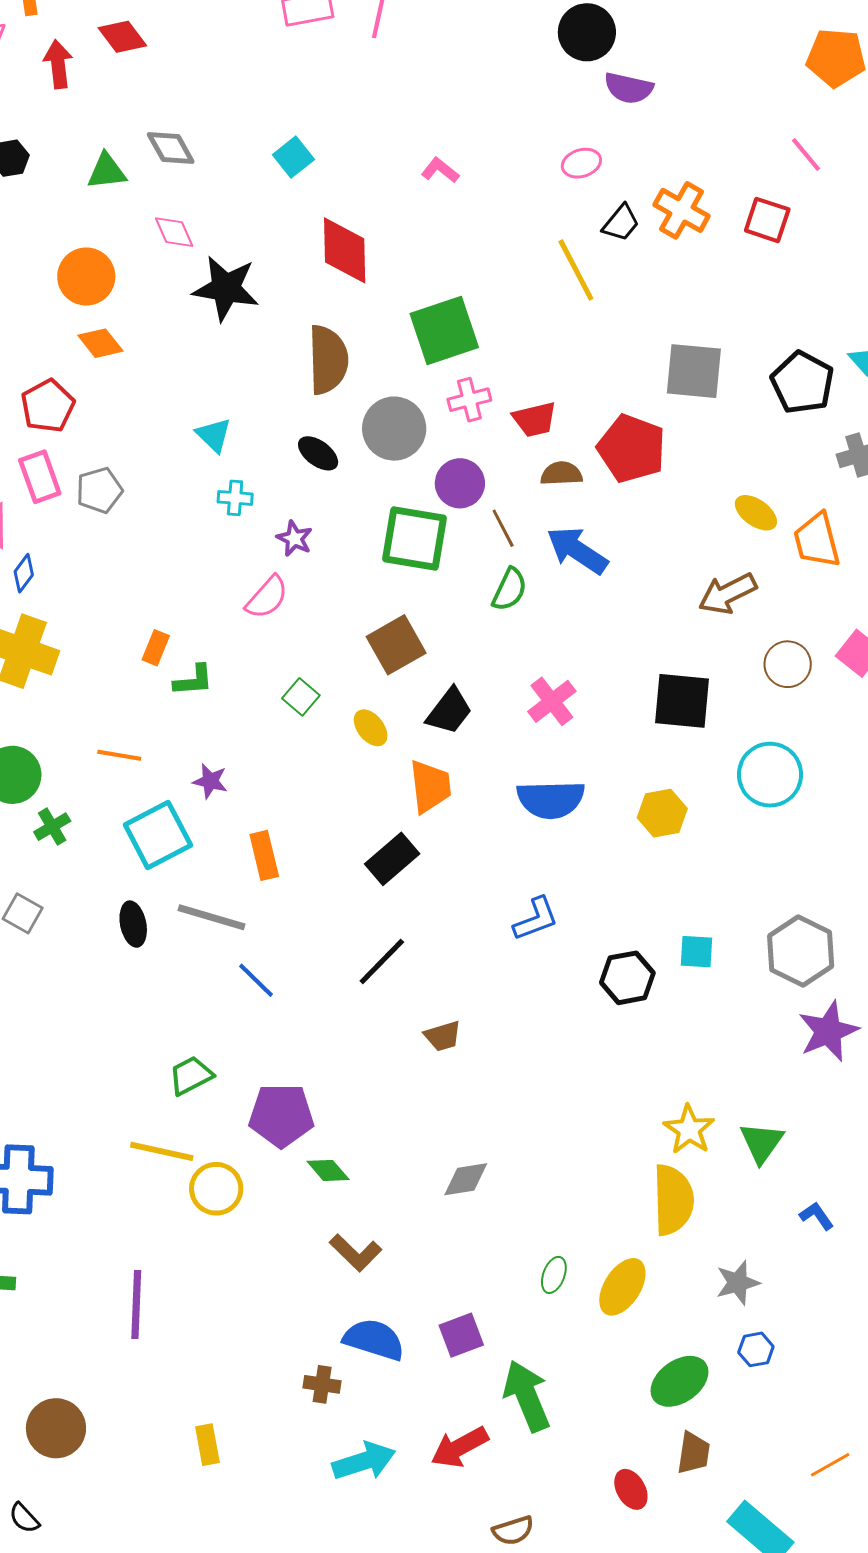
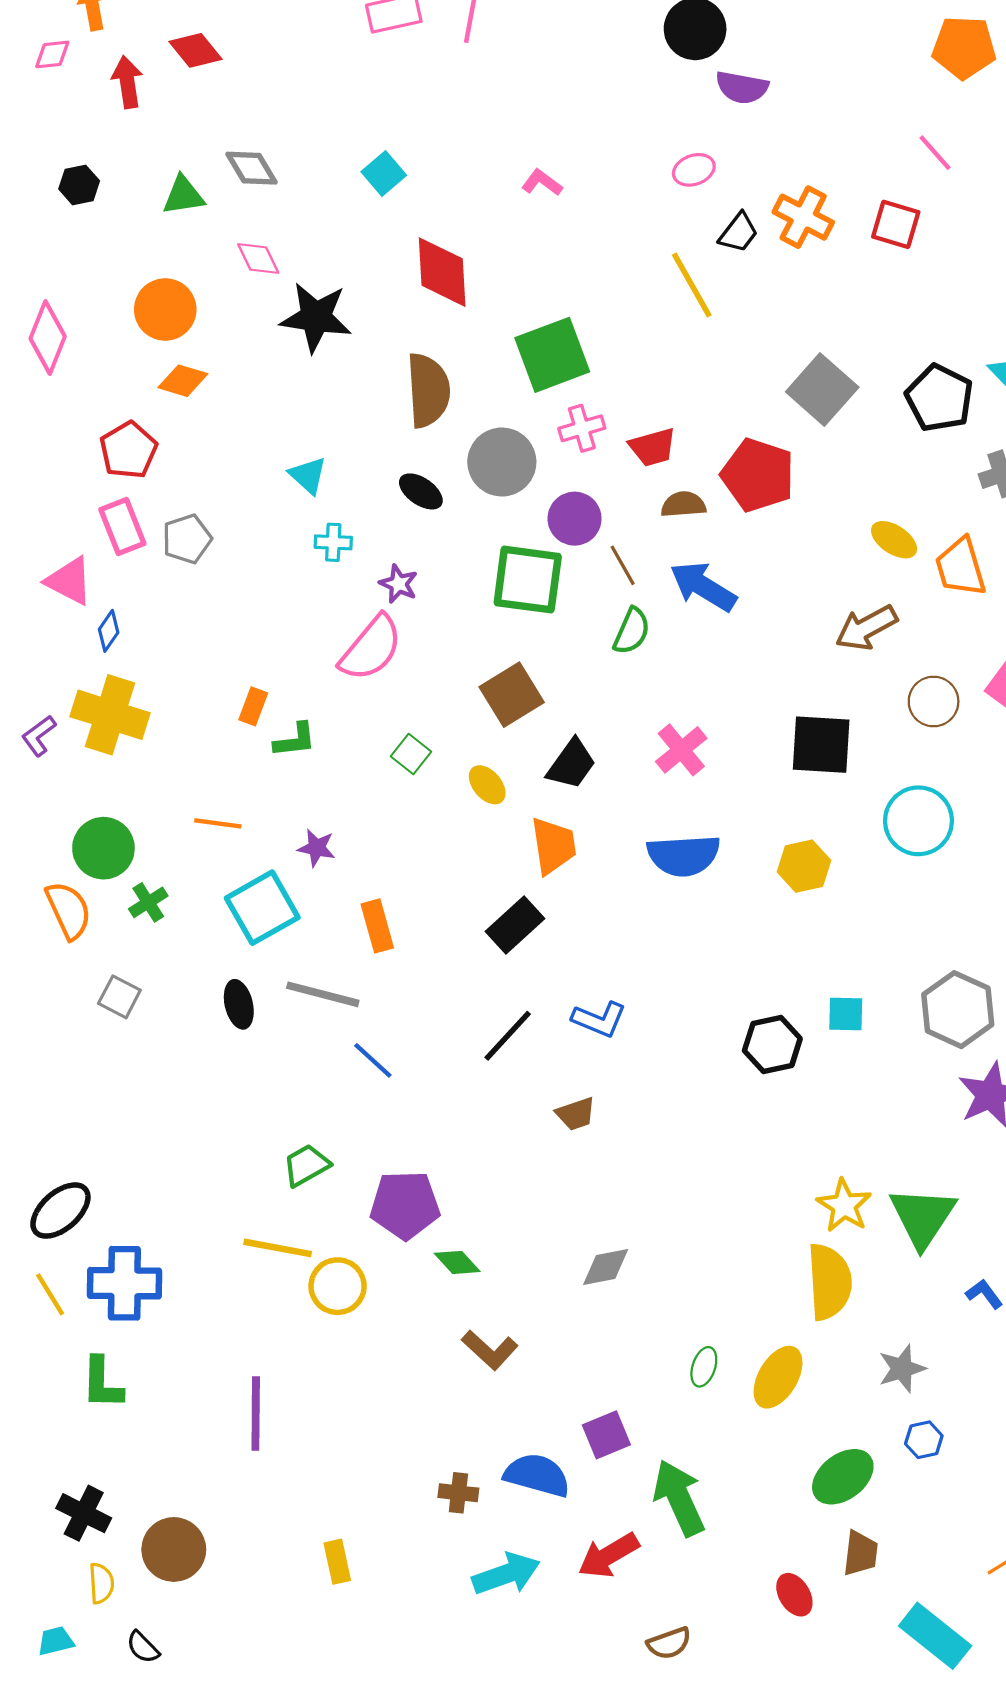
orange diamond: (100, 343) -> (183, 381), turned -33
gray square: (694, 371) -> (822, 389), turned 38
pink semicircle: (267, 597) -> (371, 648), size x1.4
blue L-shape: (536, 919) -> (599, 1019), moved, turned 45
green triangle: (762, 1143) -> (923, 1217), size x1.4
blue semicircle: (374, 1339) -> (537, 1475), moved

